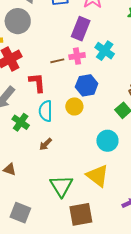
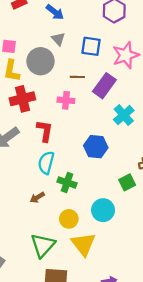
pink cross: (77, 56) -> (66, 100), moved
brown line: (57, 61) -> (77, 77), moved
yellow circle: (74, 106) -> (69, 219), moved
green cross: (21, 122) -> (67, 182), moved, turned -30

